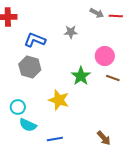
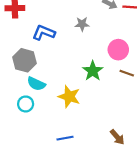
gray hexagon: (30, 67) -> (25, 60), moved
cyan semicircle: (28, 125) -> (36, 84), moved

